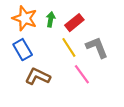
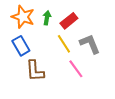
brown L-shape: (38, 76) -> (35, 71), turned -120

